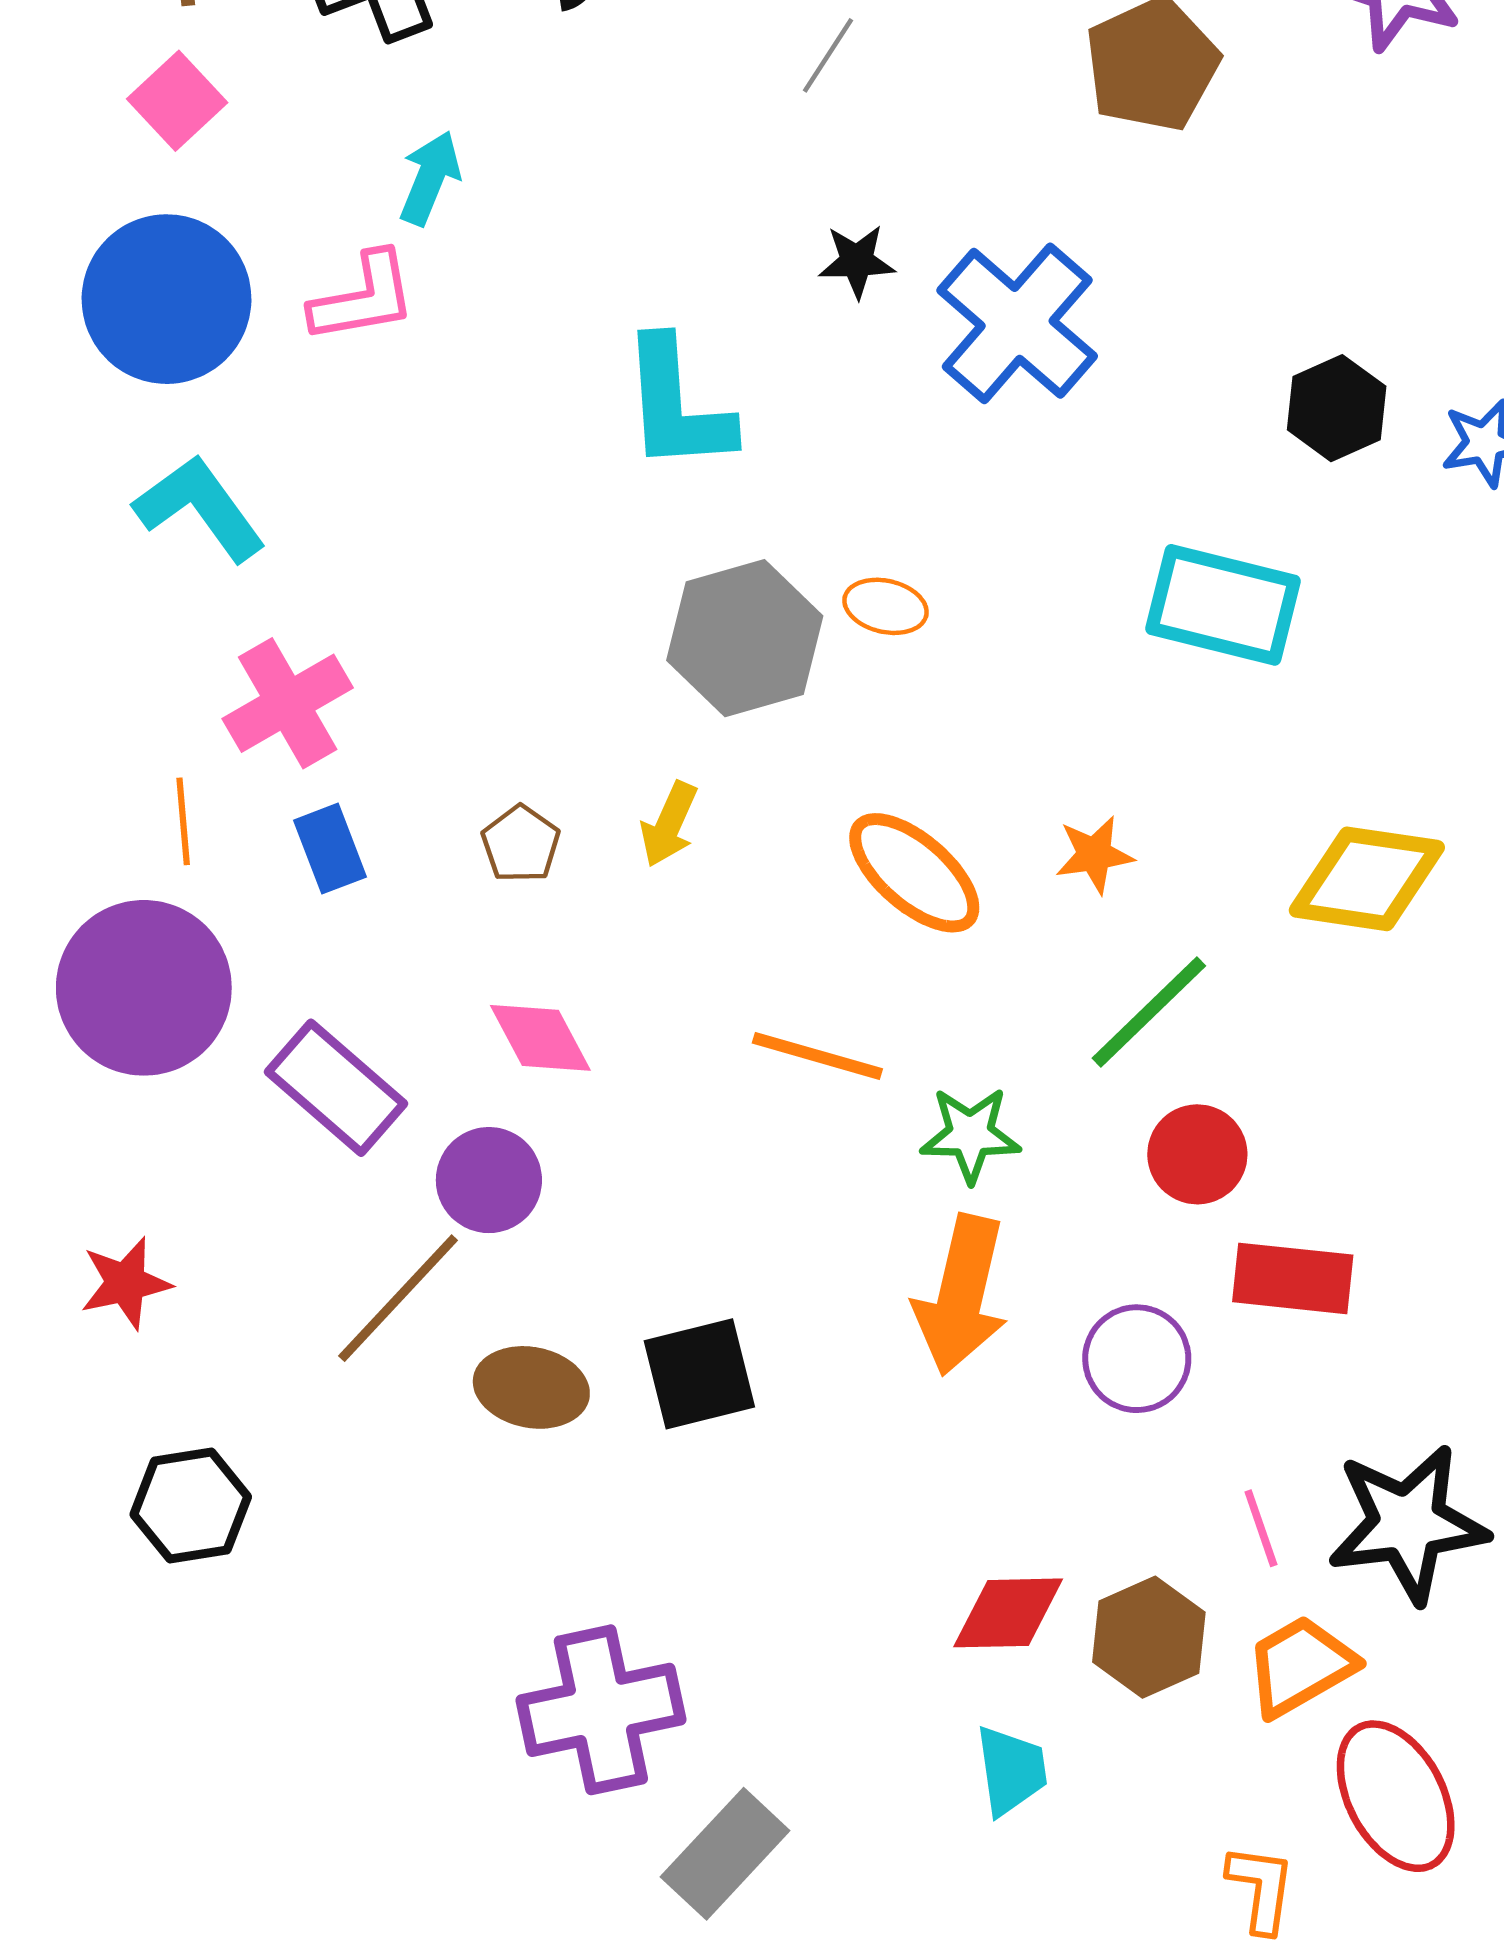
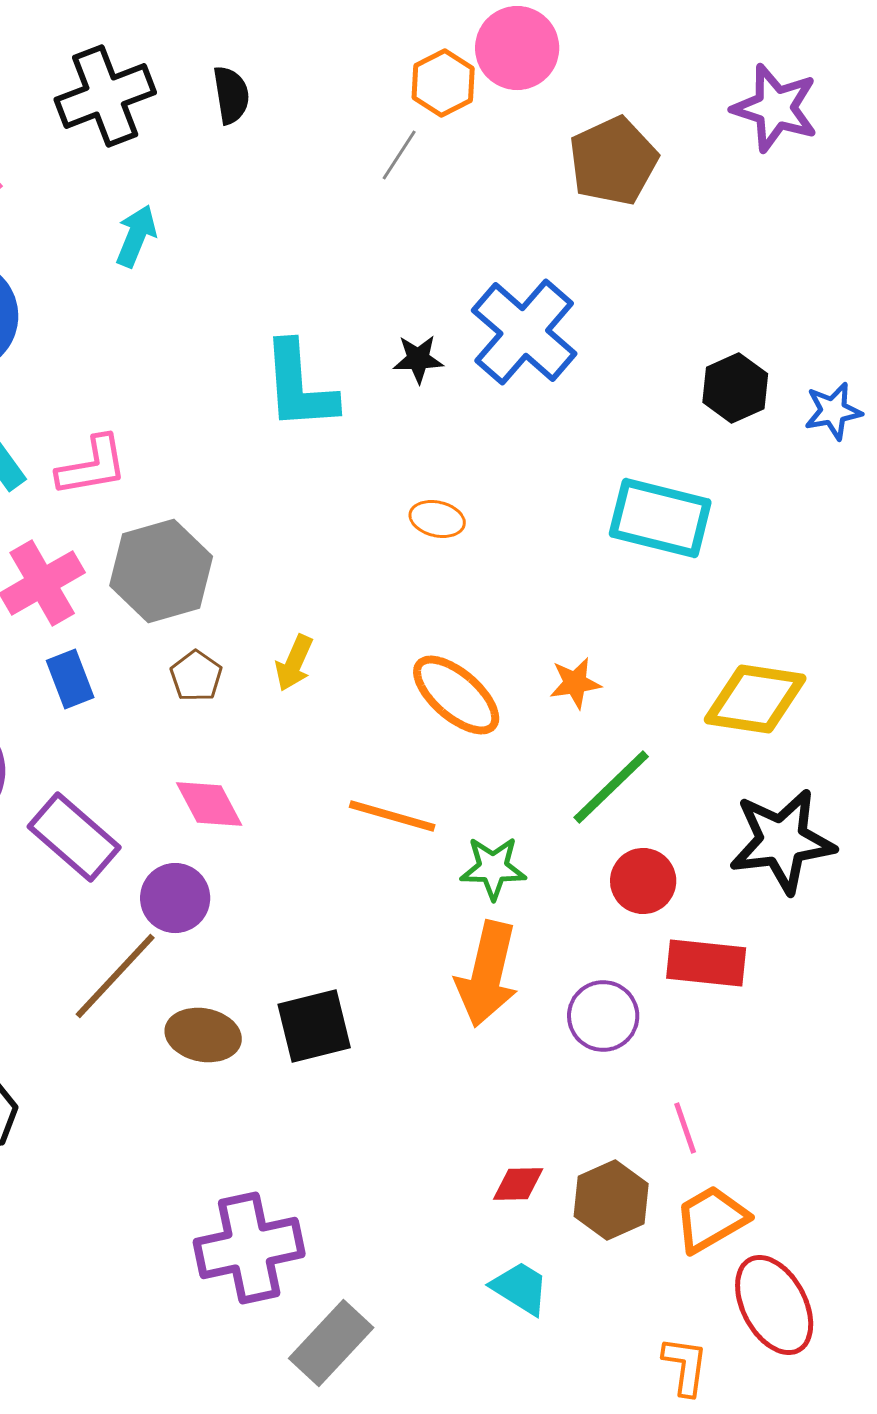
black star: (857, 261) -> (418, 359), moved
pink L-shape: (363, 298) -> (92, 466), moved
gray hexagon: (745, 638) -> (161, 571), moved
black star: (1408, 1524) -> (782, 841), moved
red diamond: (1008, 1613) -> (518, 1184), size x0.7
cyan trapezoid: (1011, 1770) -> (520, 1288), turned -50

